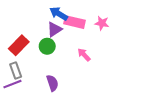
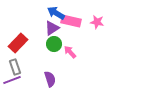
green circle: (47, 46) -> (54, 44), moved
pink arrow: (84, 55) -> (70, 52), moved

